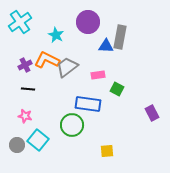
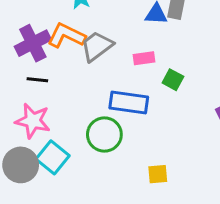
purple cross: (25, 65) -> (33, 43), size x1.6
pink star: (25, 116) -> (33, 121), size x1.6
gray circle: (17, 145) -> (21, 165), size x1.5

